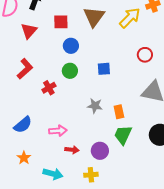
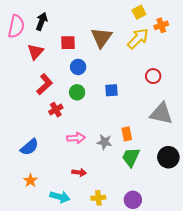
red L-shape: (25, 69) -> (45, 84), moved
gray star: (95, 106) -> (104, 142), moved
pink arrow: (58, 131) -> (76, 138), moved
purple circle: (100, 151) -> (133, 200), moved

